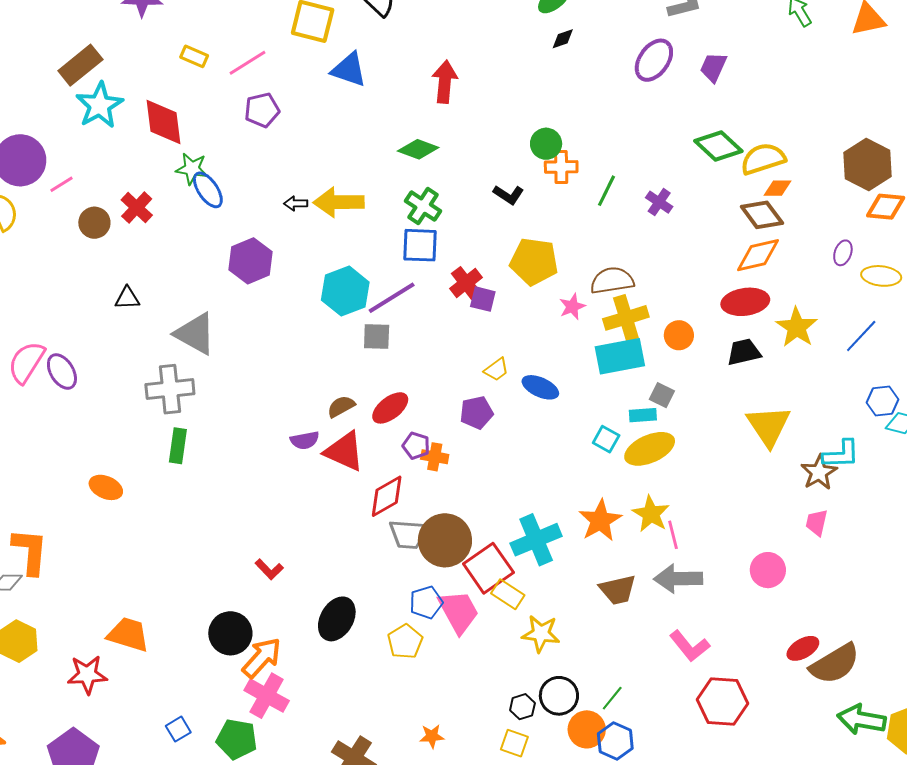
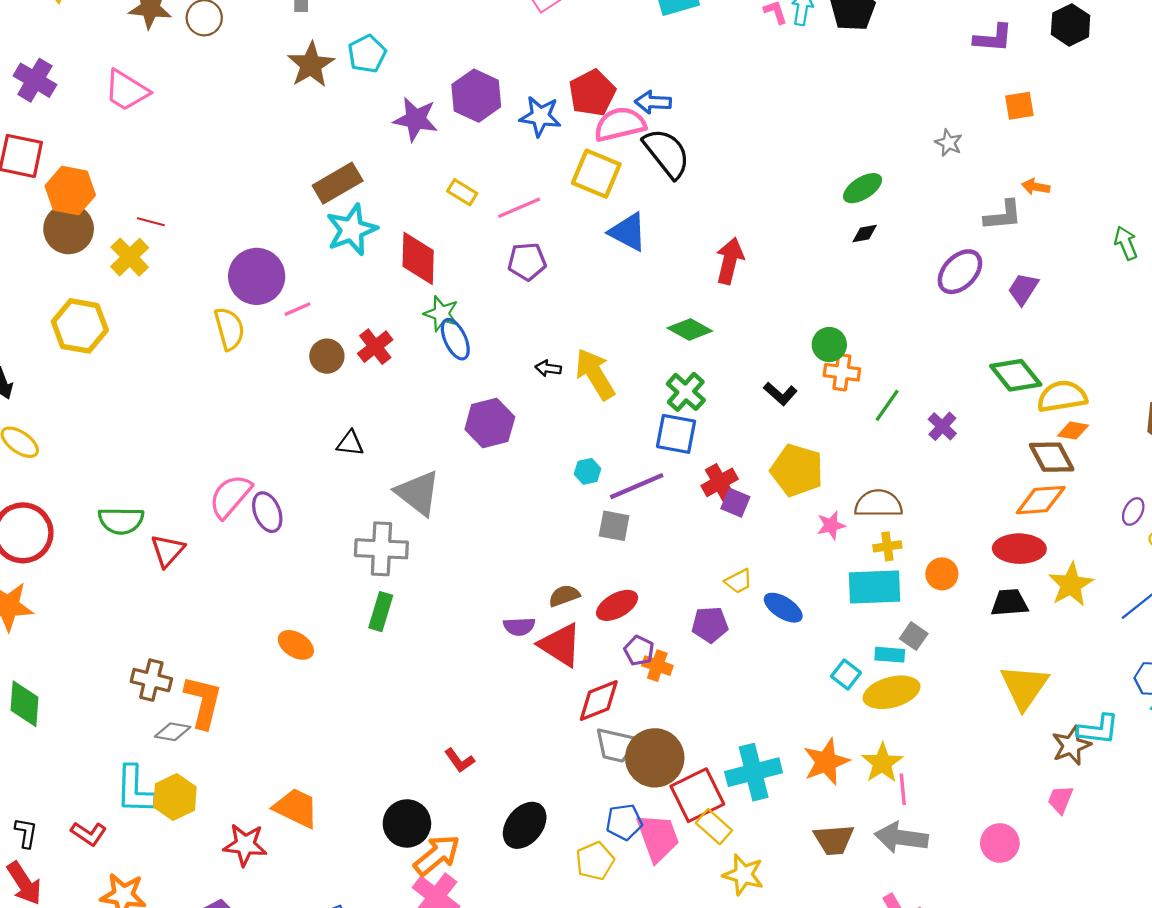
yellow arrow: (339, 202) -> (595, 374), turned 51
cyan hexagon: (345, 291) -> (587, 471), size x0.5
yellow cross: (626, 318) -> (887, 546), size x0.6

